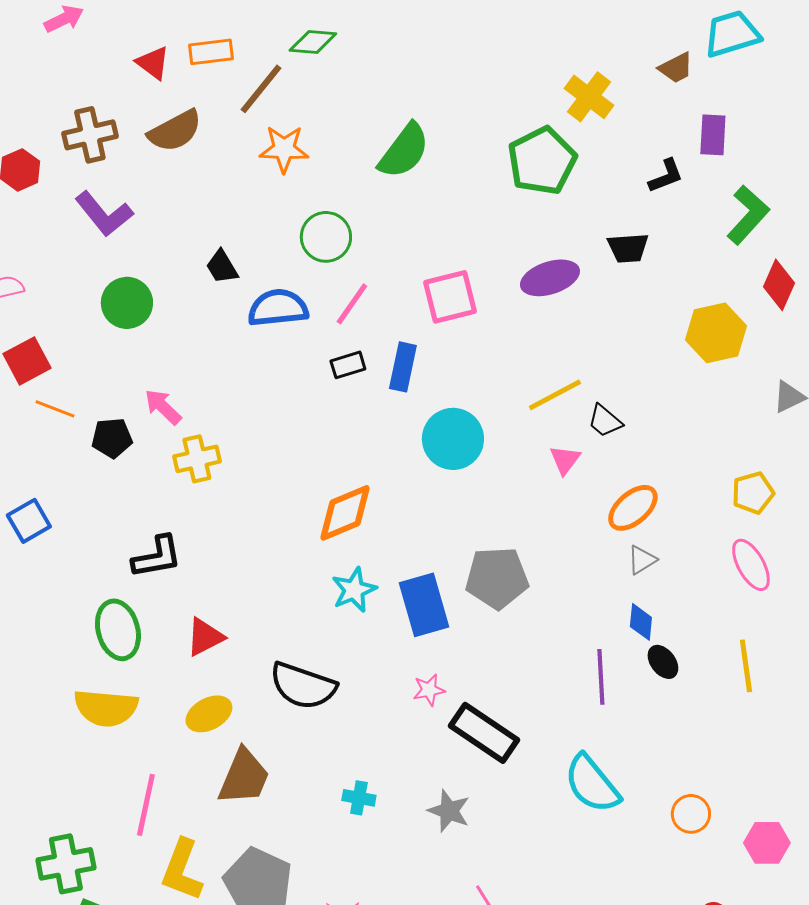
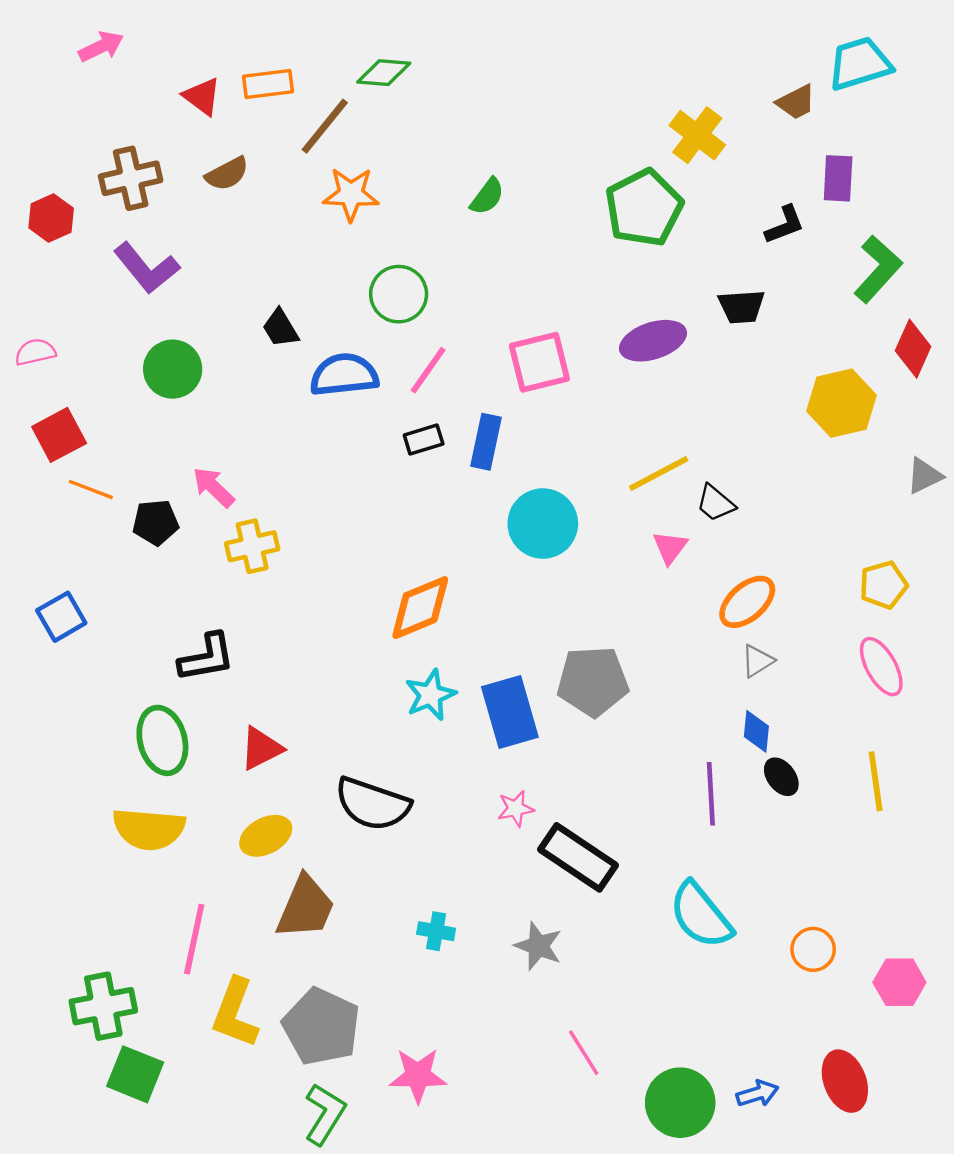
brown semicircle: (175, 131) -> (227, 174), size x0.7
green semicircle: (404, 151) -> (487, 196), size x0.6

